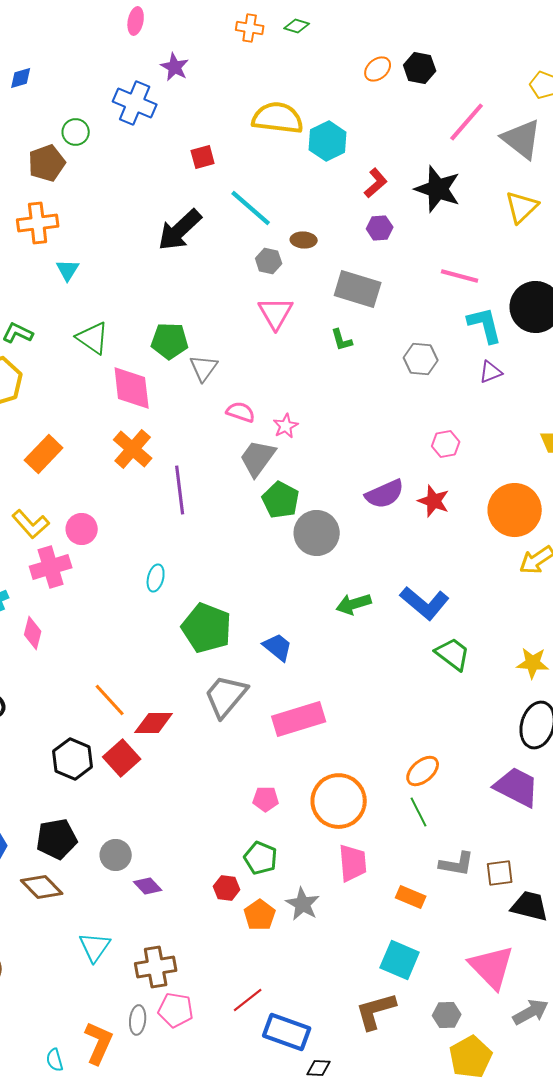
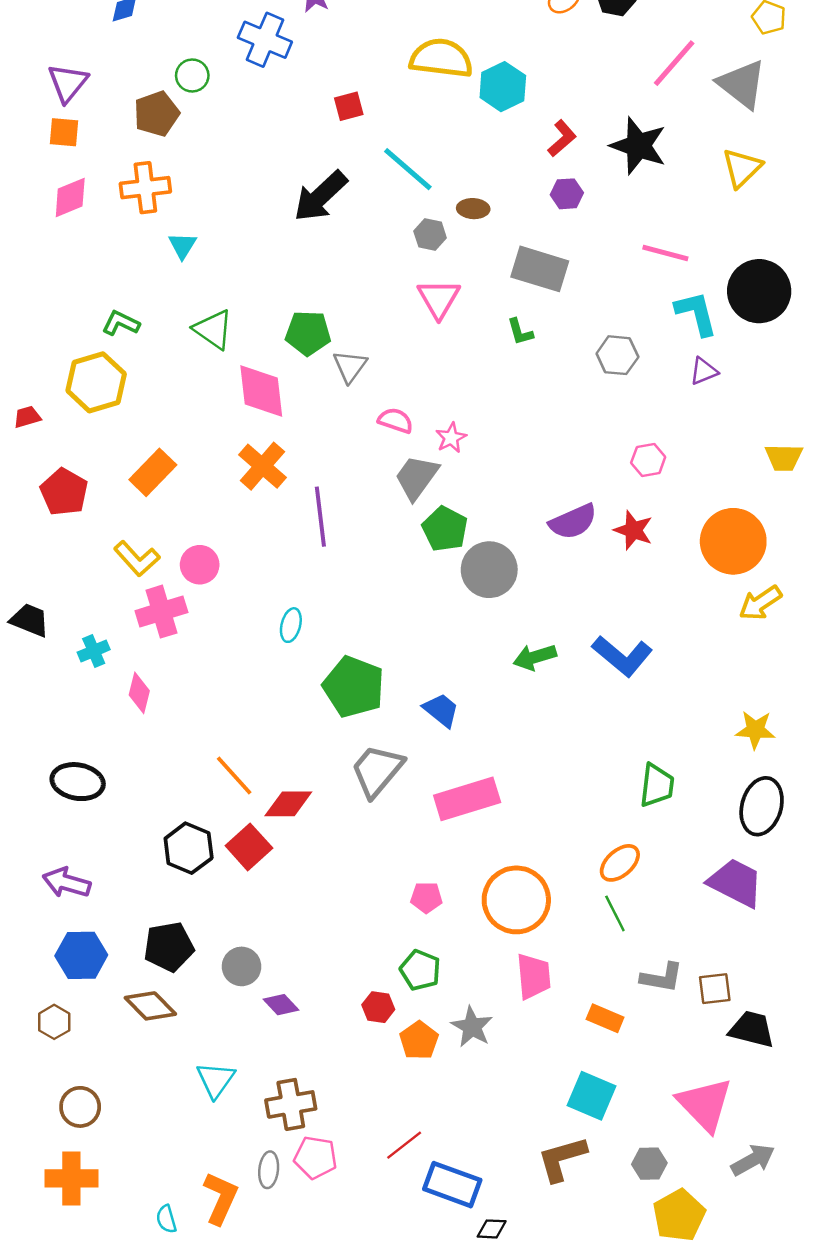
green trapezoid: (453, 654) -> (657, 785), moved, turned 60

